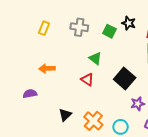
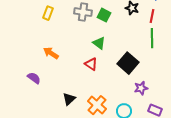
green square: (109, 31) -> (104, 15), moved
orange arrow: (47, 68) -> (51, 53), turned 35
purple semicircle: (30, 94) -> (34, 78), turned 48

